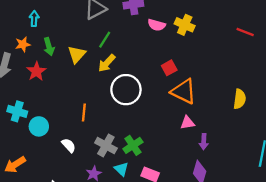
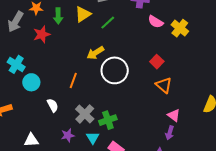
yellow triangle: (77, 54) -> (83, 14), moved
yellow arrow: (107, 63) -> (95, 53), moved
red square: (169, 68) -> (157, 62), turned -32
orange triangle: (184, 91) -> (164, 85), size x0.7
pink triangle: (187, 123) -> (174, 115), moved, turned 32

